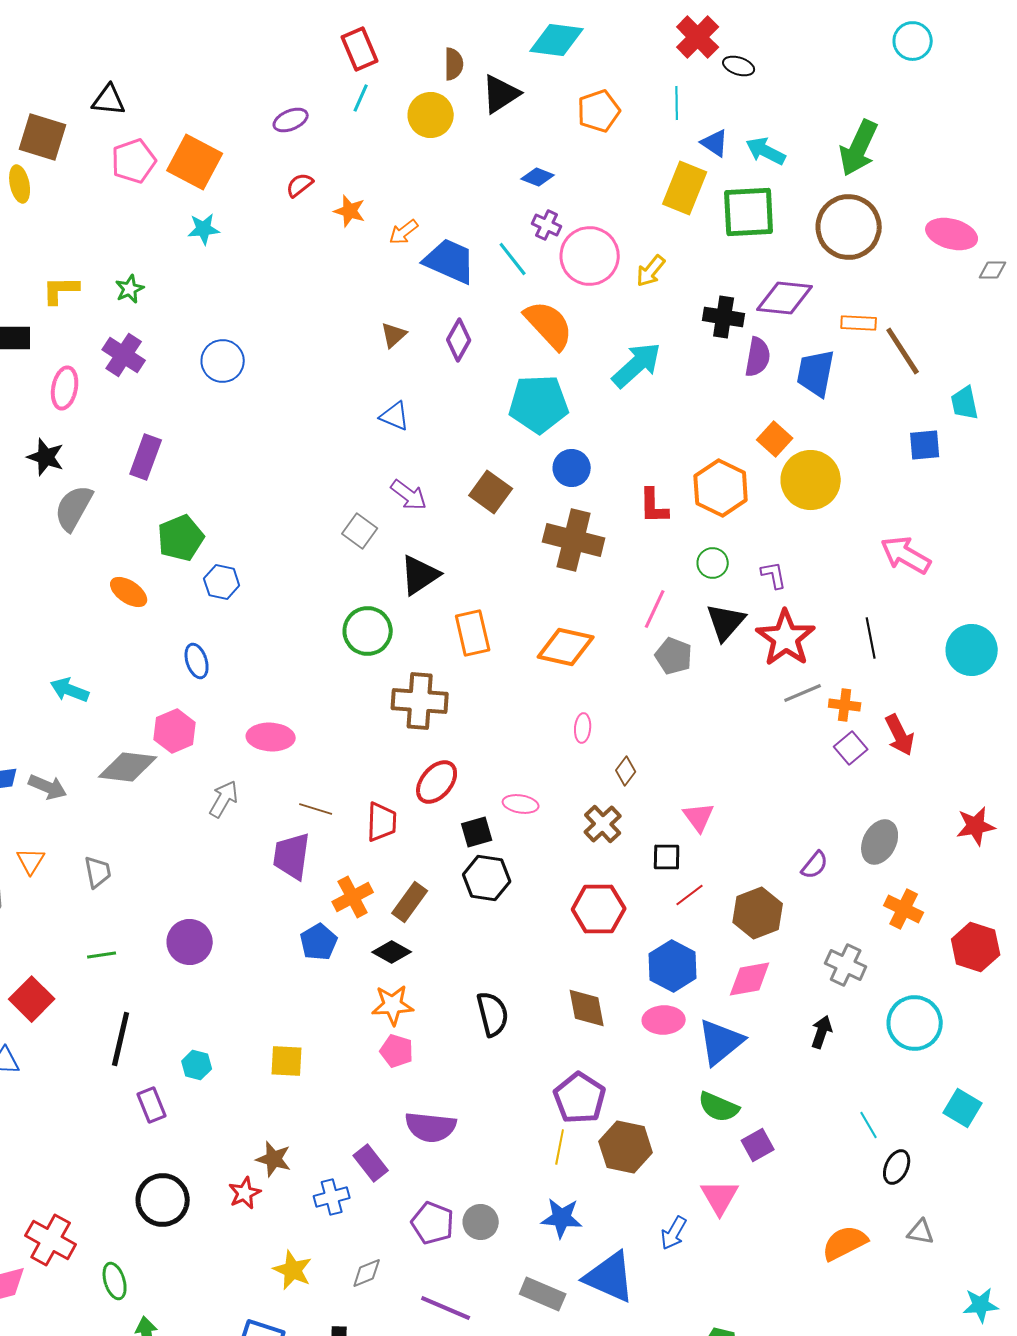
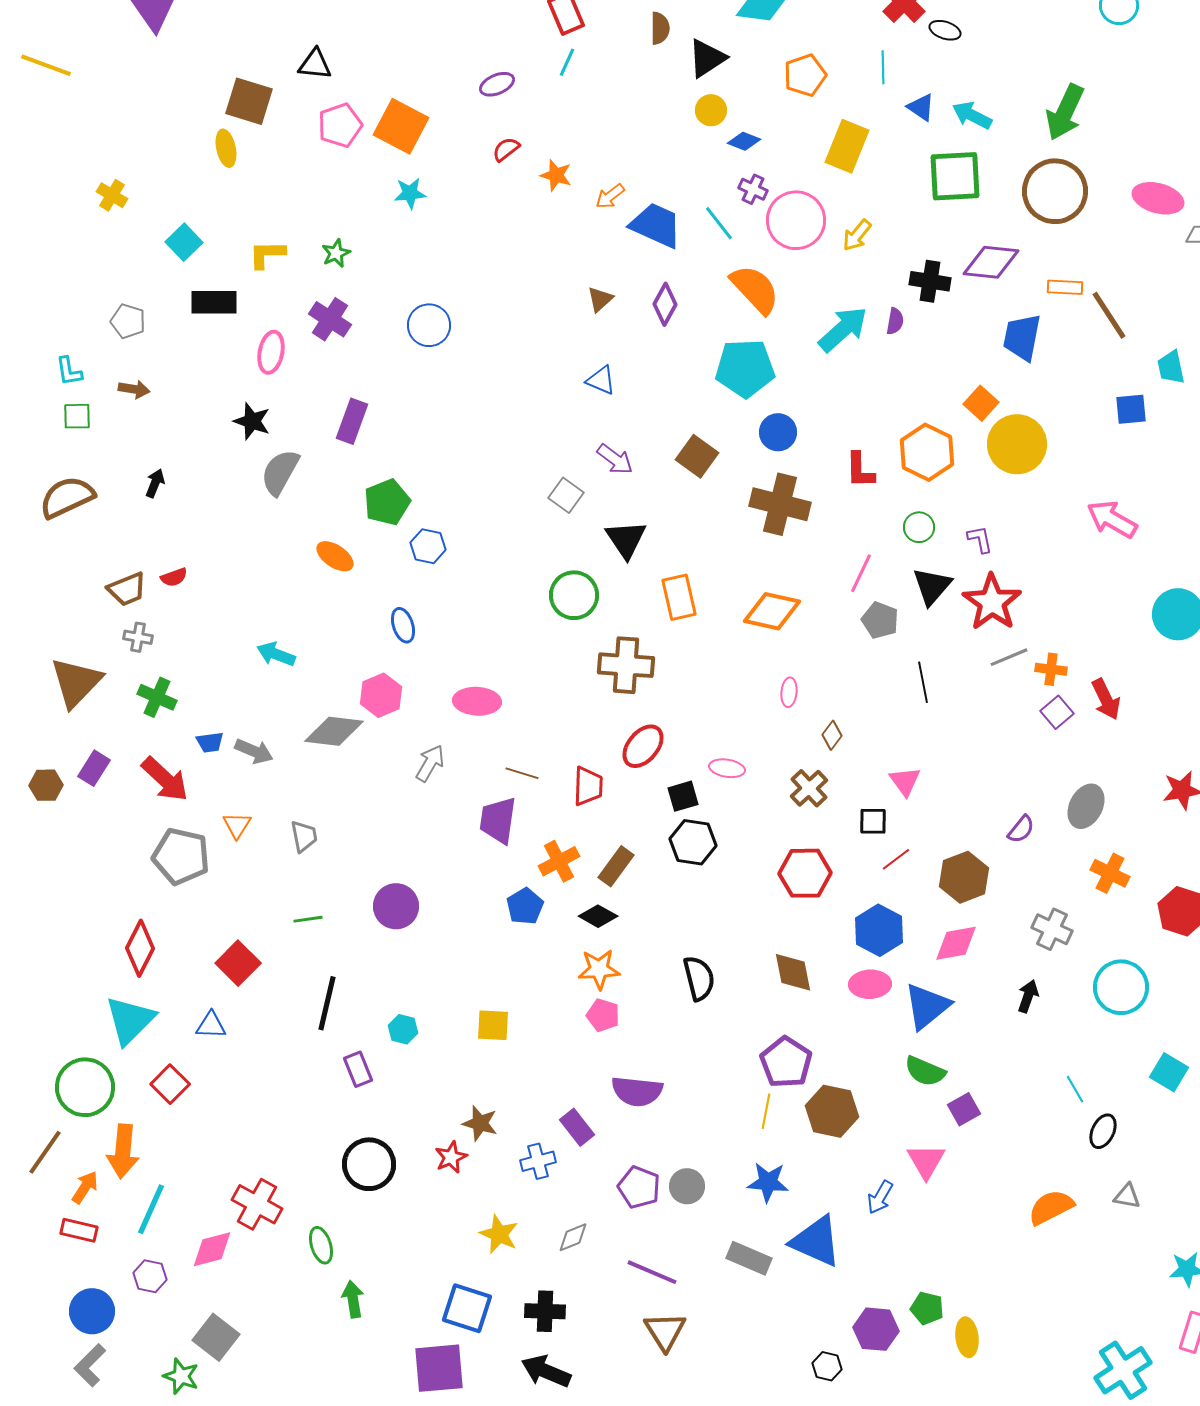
yellow circle: (431, 115) -> (711, 110), moved, size x0.7
yellow rectangle: (685, 188) -> (847, 146), moved
purple semicircle: (758, 357) -> (895, 321), moved, size x0.7
black triangle: (420, 575) -> (626, 539), turned -30
black line: (871, 638) -> (923, 682), moved

